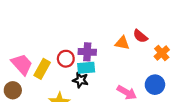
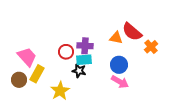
red semicircle: (140, 36) -> (132, 32), size x1.5
yellow rectangle: (42, 69) -> (37, 74), moved
blue circle: (155, 85) -> (119, 65), moved

